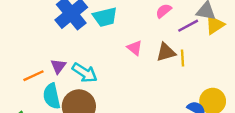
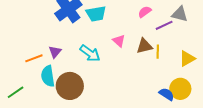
yellow triangle: (215, 25) -> (187, 58), moved
cyan arrow: (85, 73) -> (90, 53), moved

